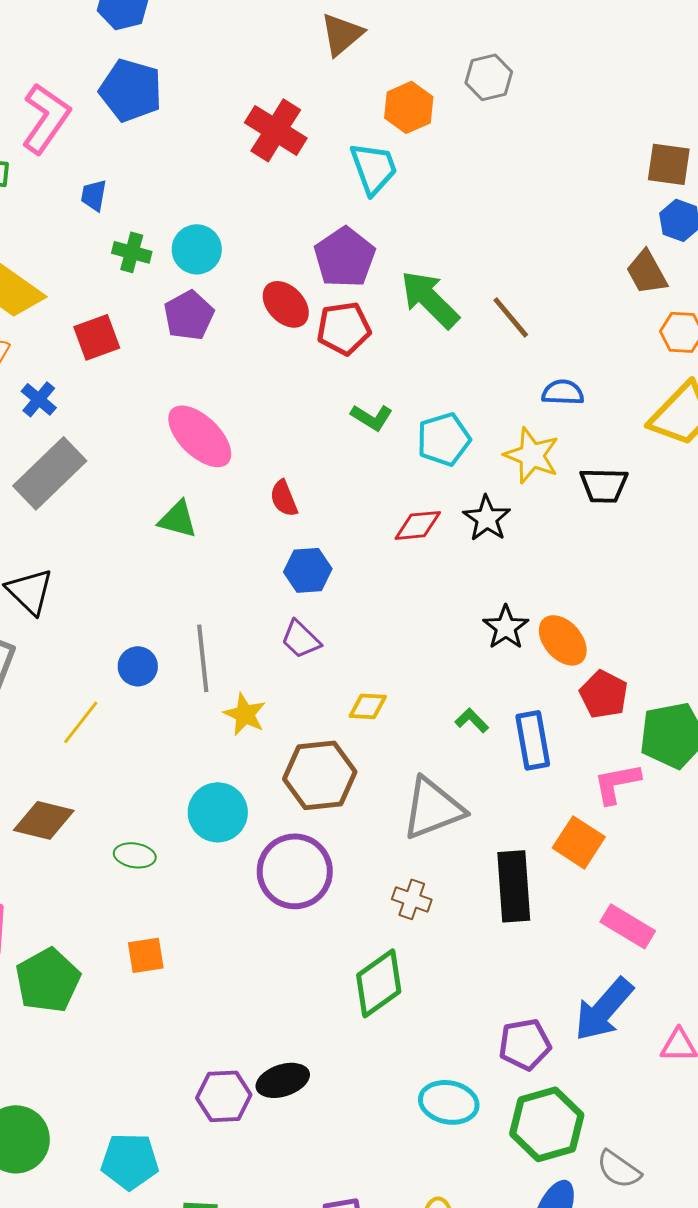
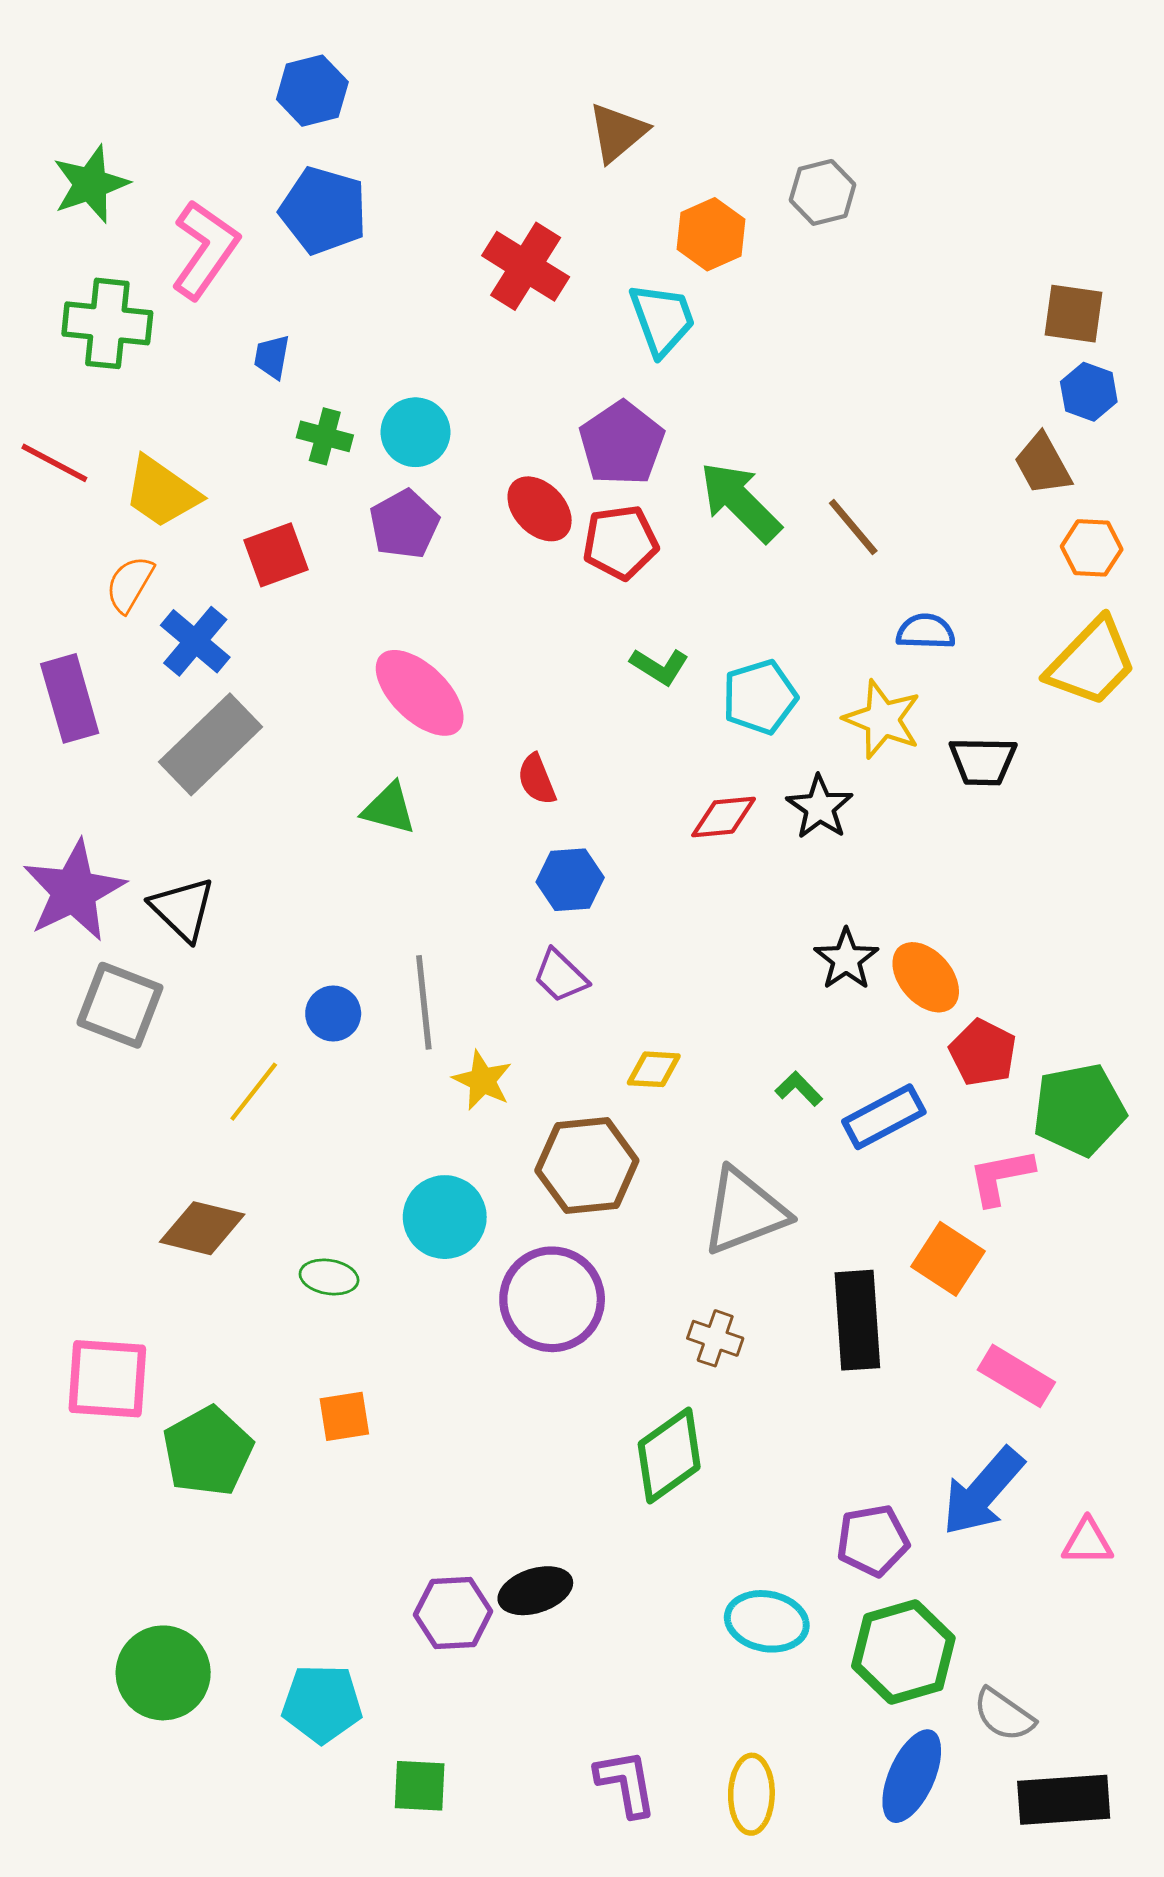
blue cross: (39, 399) -> (195, 641), size x1.4
blue rectangle: (533, 740) -> (884, 1117), turned 72

